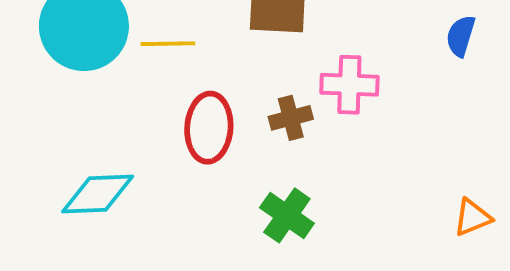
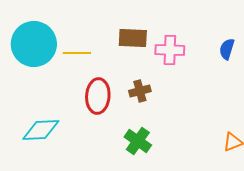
pink cross: (349, 85) -> (170, 50), moved

